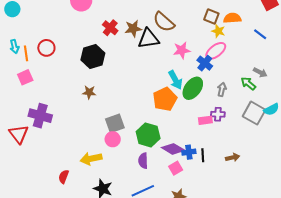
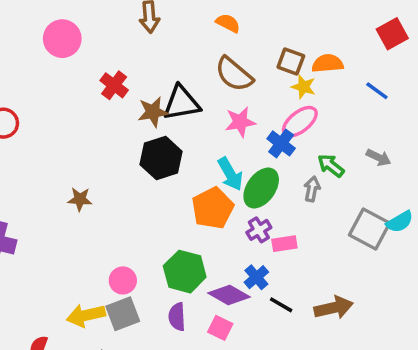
brown semicircle: (164, 22) -> (234, 74), moved
brown star: (133, 29) -> (153, 112), moved
black hexagon: (93, 56) -> (161, 158), moved
green arrow: (248, 83) -> (331, 165), moved
purple cross: (218, 114) -> (259, 230), moved, turned -32
gray square: (115, 123) -> (123, 314), moved
blue cross: (189, 152) -> (256, 277), moved, turned -32
black line: (203, 155) -> (281, 305), turned -56
brown arrow: (233, 158) -> (334, 308), size x1.5
pink square: (176, 168) -> (220, 328), moved, turned -32

